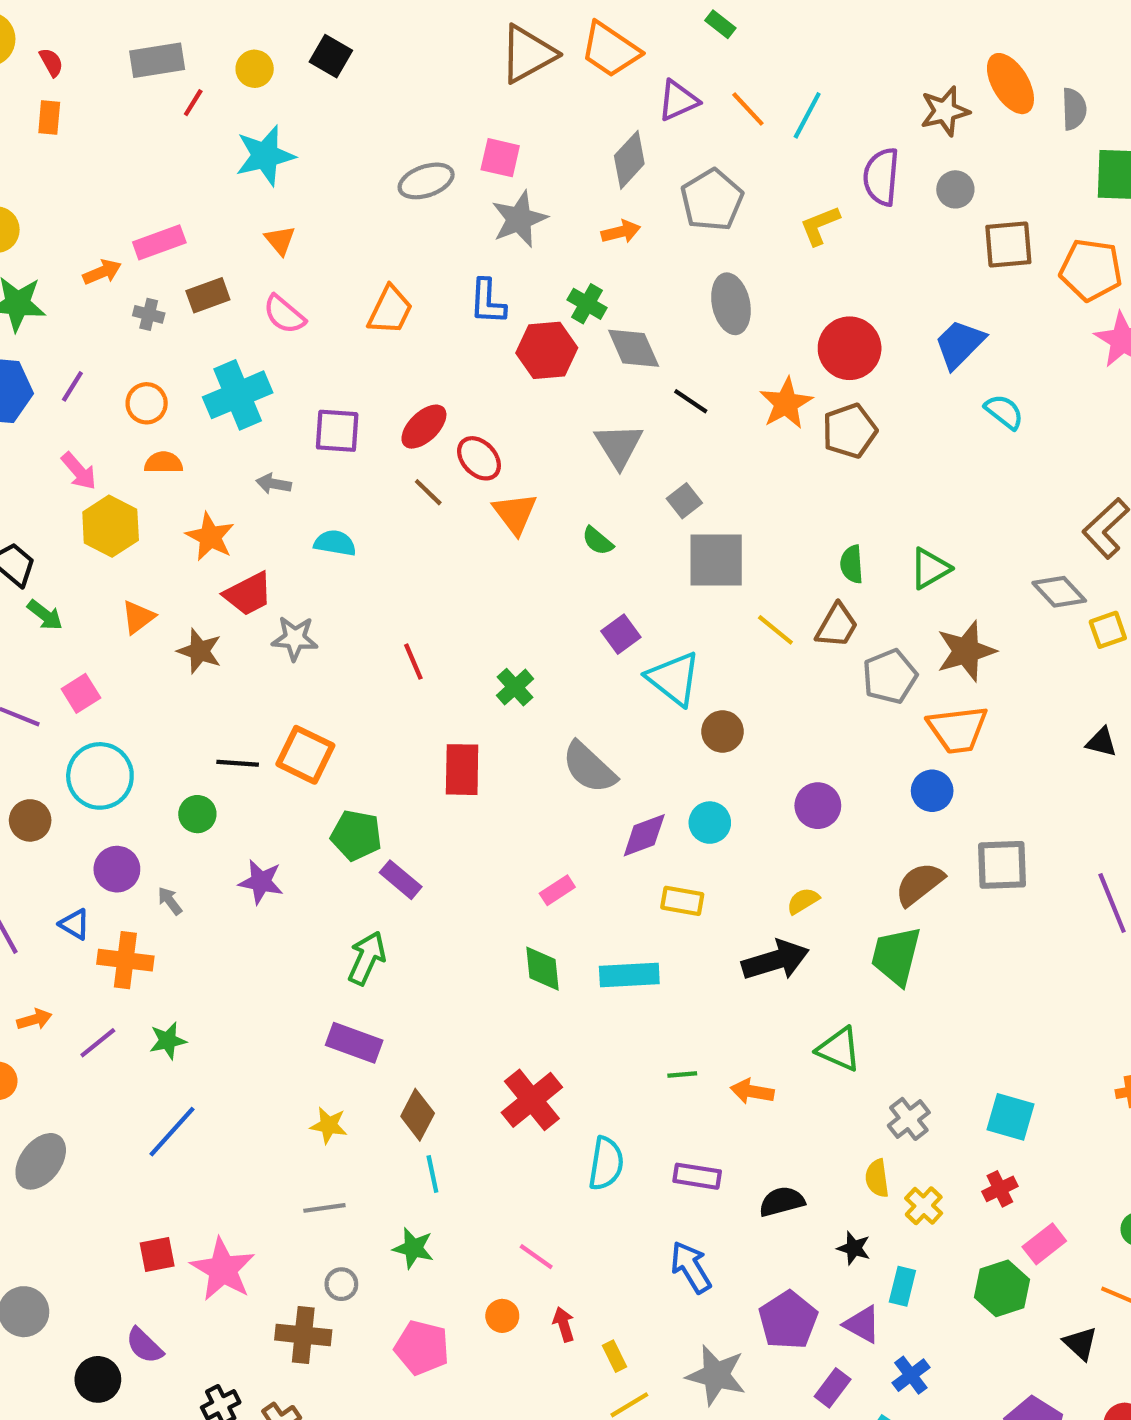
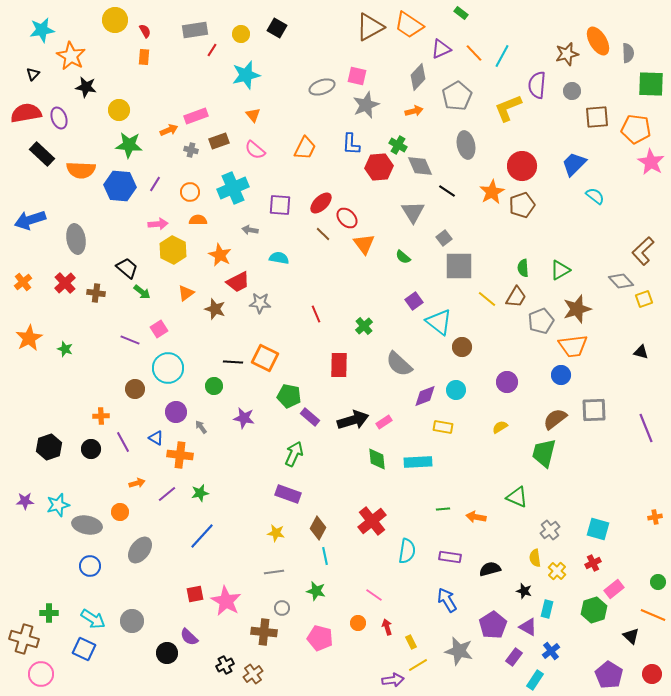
yellow L-shape: (820, 225) -> (508, 108), size x1.4
pink arrow: (79, 471) -> (158, 224), turned -54
black arrow: (775, 960) -> (353, 420), moved

